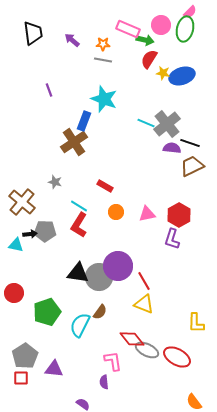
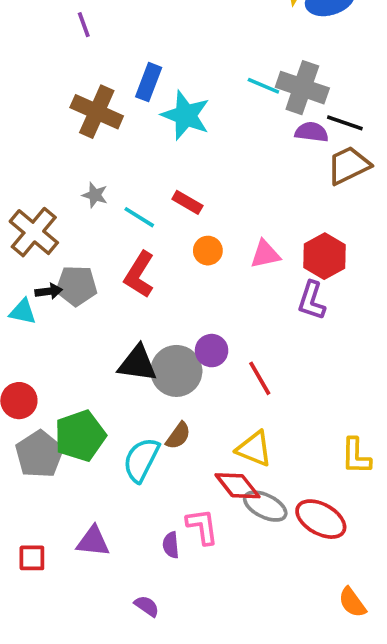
cyan star: (104, 99) -> (186, 115), moved
gray cross: (167, 124) -> (302, 88), turned -32
brown cross: (74, 142) -> (97, 112), moved, turned -32
cyan line: (79, 206) -> (139, 217), moved
purple circle: (118, 266) -> (212, 351), size x0.6
yellow triangle: (144, 304) -> (254, 449), moved
gray pentagon: (25, 356) -> (39, 454), moved
purple semicircle: (104, 382) -> (171, 545), moved

